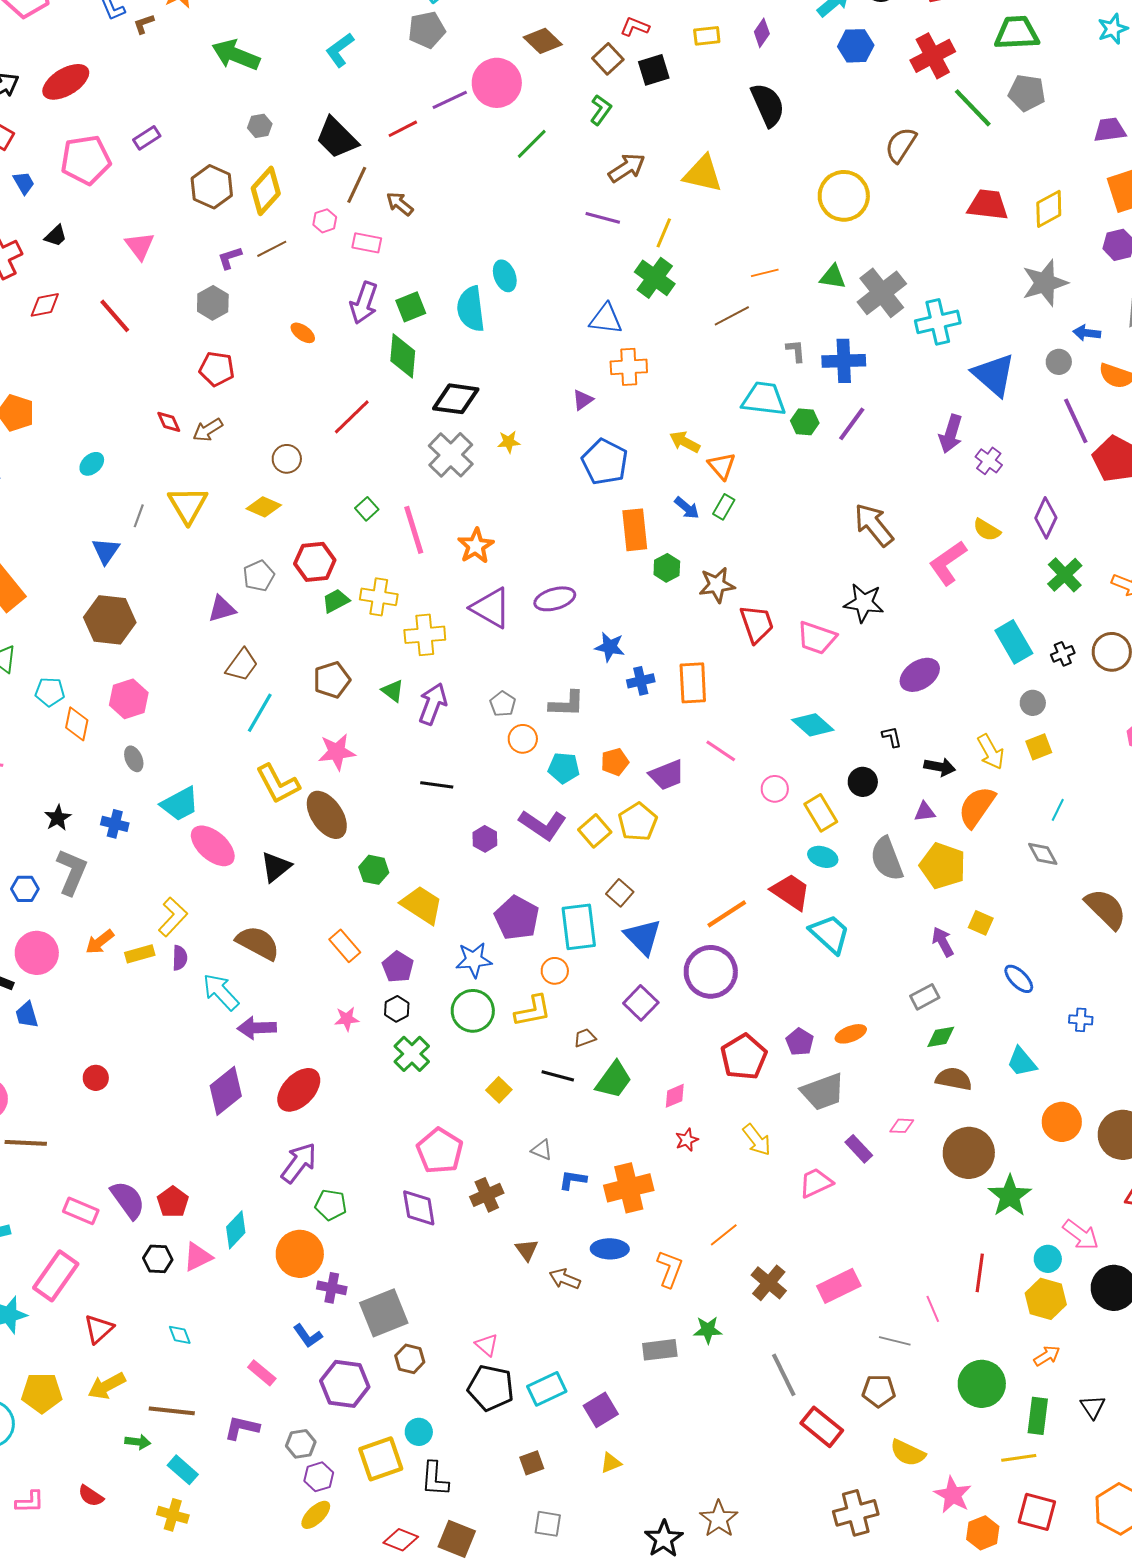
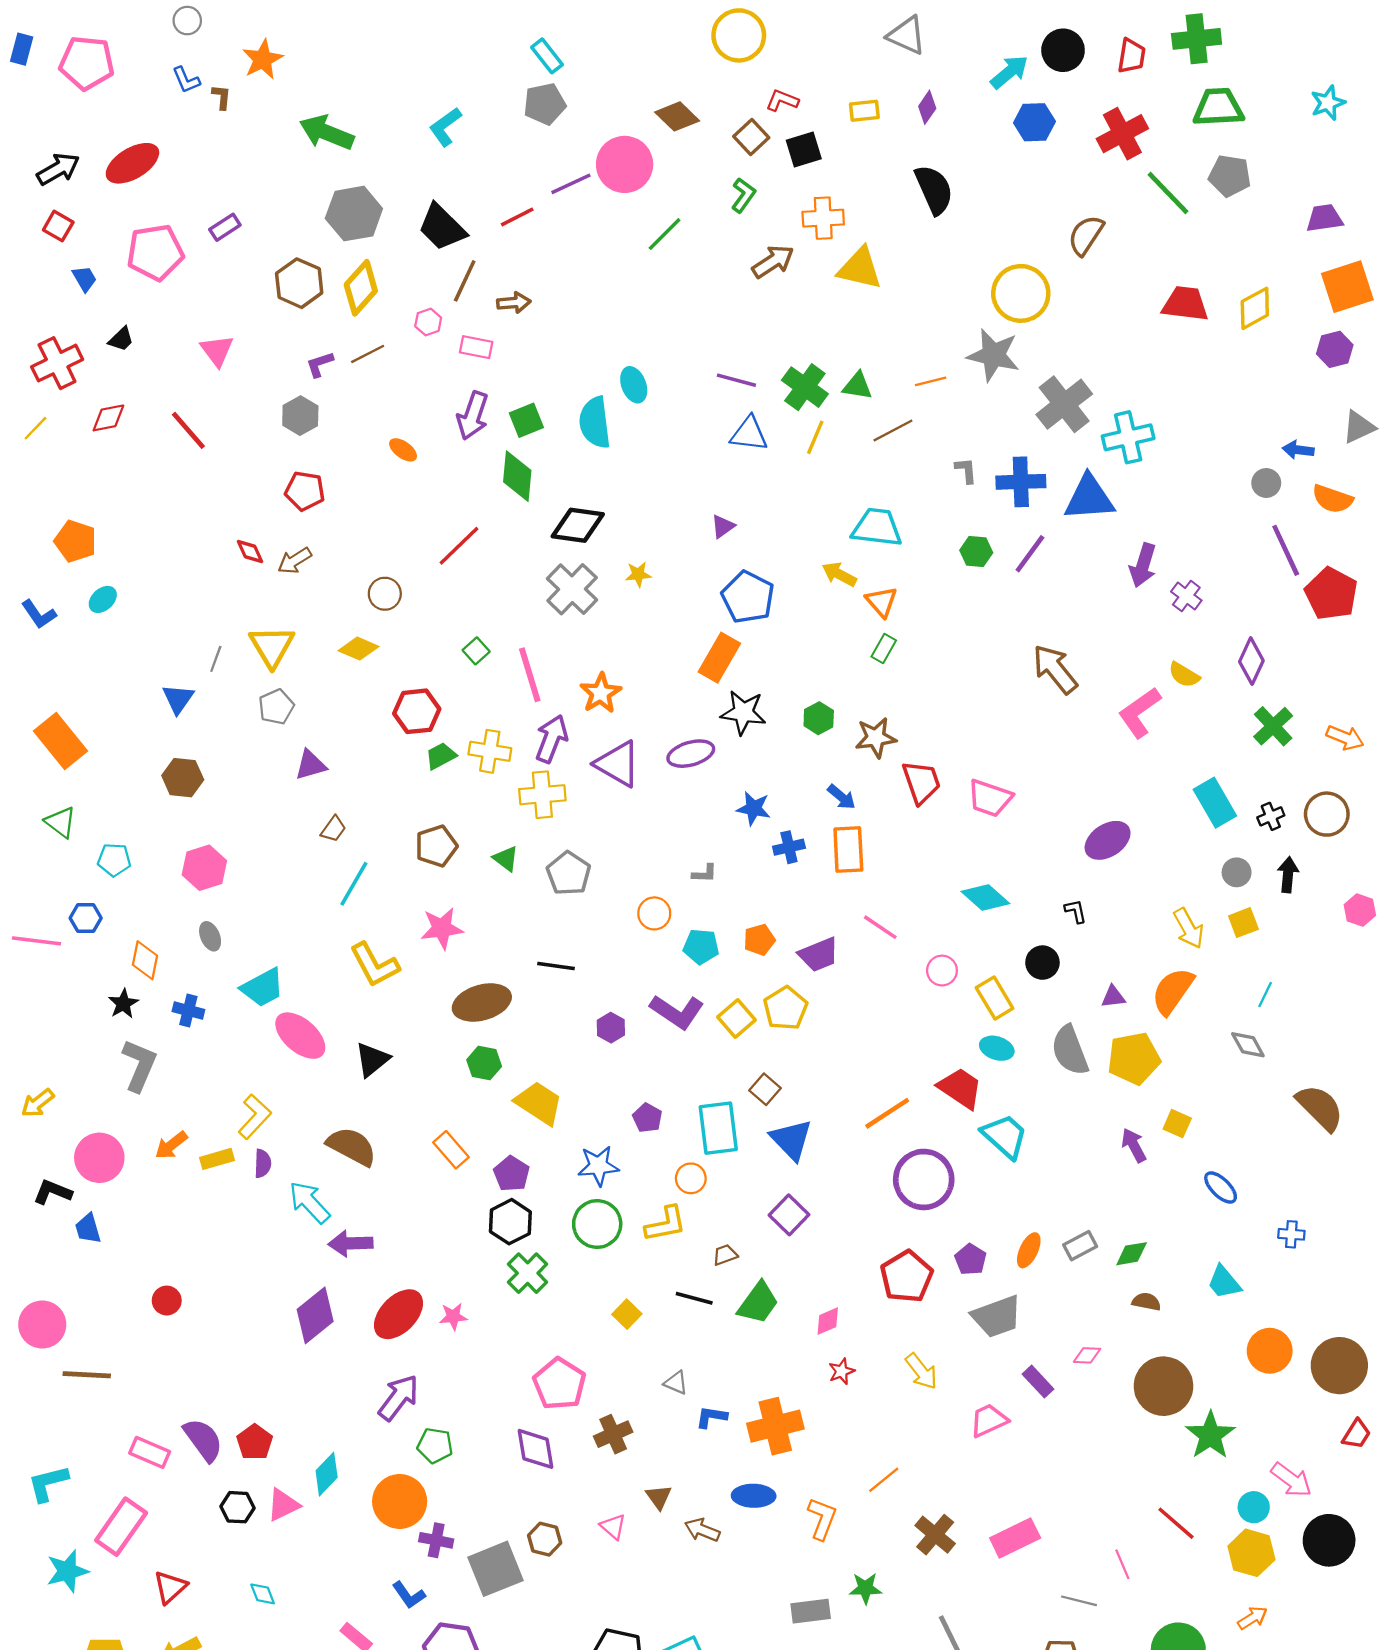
brown L-shape: (144, 24) -> (222, 97), turned 115
gray hexagon: (260, 126) -> (354, 214), size x2.0
brown arrow: (400, 204) -> (514, 303), turned 136
purple line: (603, 218) -> (736, 380), moved
yellow line: (664, 233) -> (815, 437), moved
green triangle: (833, 277) -> (857, 386), moved
gray star: (1045, 283) -> (993, 355), moved, turned 30
orange cross: (629, 367) -> (823, 218), moved
blue triangle: (994, 375) -> (1089, 498), moved, turned -45
cyan trapezoid: (764, 399) -> (877, 528), moved
cyan ellipse: (92, 464) -> (103, 599), moved
blue arrow: (687, 508) -> (842, 797), moved
orange rectangle: (635, 530) -> (719, 658), moved, turned 36
gray pentagon: (259, 576) -> (276, 707), moved
black star: (864, 603) -> (743, 712), moved
brown hexagon: (110, 620) -> (183, 778), size x0.7
brown trapezoid: (242, 665) -> (333, 829), size x0.7
purple arrow: (433, 704) -> (551, 739), moved
gray pentagon: (503, 704) -> (569, 873), moved, size x1.5
gray L-shape: (567, 704) -> (704, 873), size x0.6
orange diamond: (77, 724) -> (145, 960), moved
black arrow: (940, 767) -> (1288, 875), moved, turned -96
brown ellipse: (327, 815) -> (482, 1003), moved, turned -72
yellow pentagon: (943, 866) -> (1134, 1058), turned -30
blue hexagon: (25, 889) -> (86, 918), moved
purple pentagon: (517, 918) -> (647, 1118), size x0.6
purple circle: (711, 972) -> (924, 1179), moved
gray rectangle: (925, 997) -> (1080, 1246), moved
black hexagon: (397, 1009) -> (510, 1222), size x1.5
pink star: (347, 1019) -> (453, 1316), moved
orange ellipse: (851, 1034) -> (1029, 1250), turned -44
brown semicircle: (954, 1079) -> (1146, 1302), size x0.7
red line: (980, 1273) -> (1176, 1523), turned -57
pink triangle: (487, 1345) -> (613, 1527), moved
brown hexagon: (410, 1359) -> (545, 1539), moved

